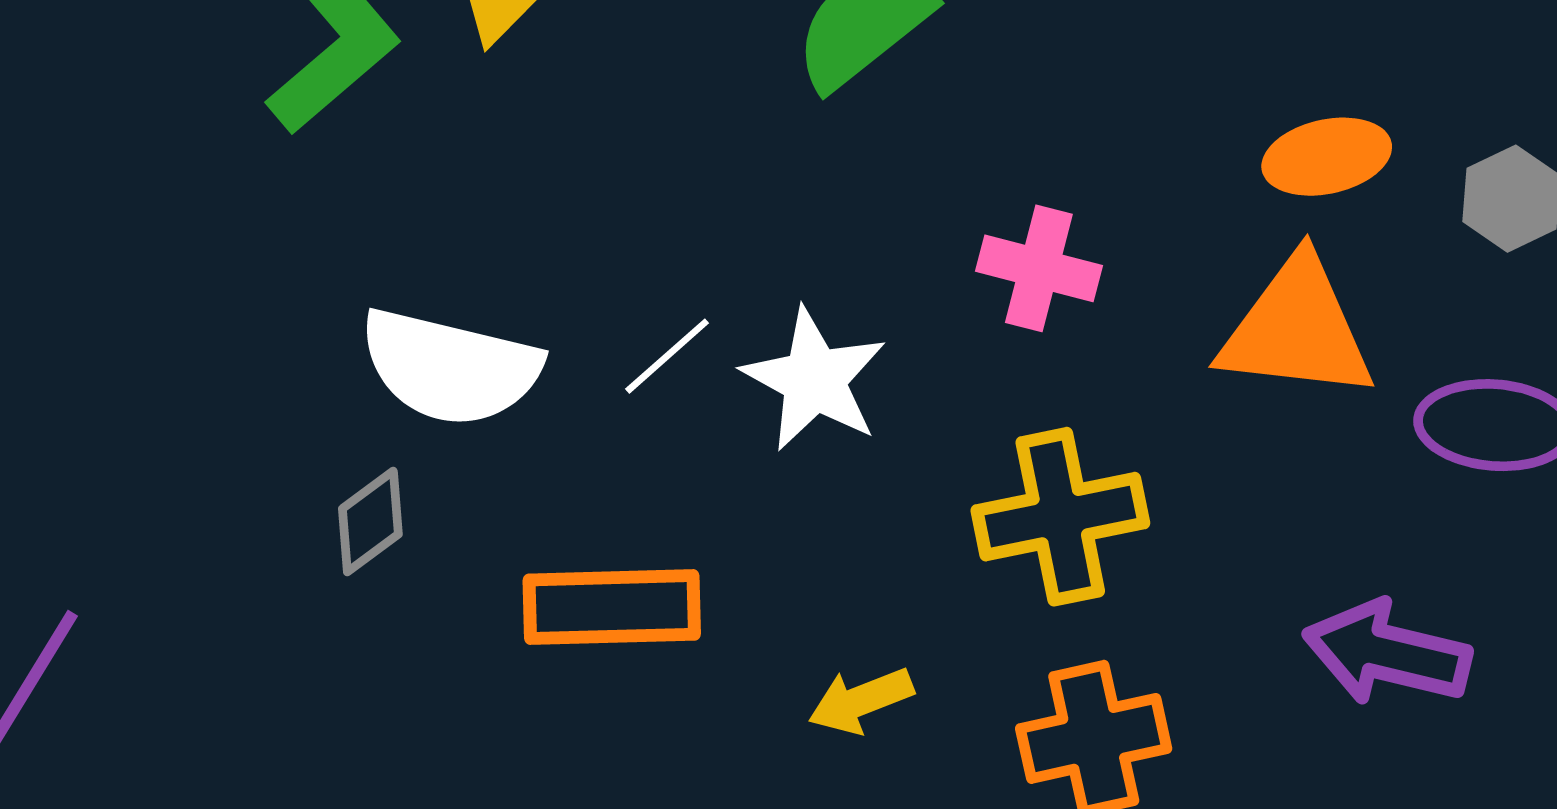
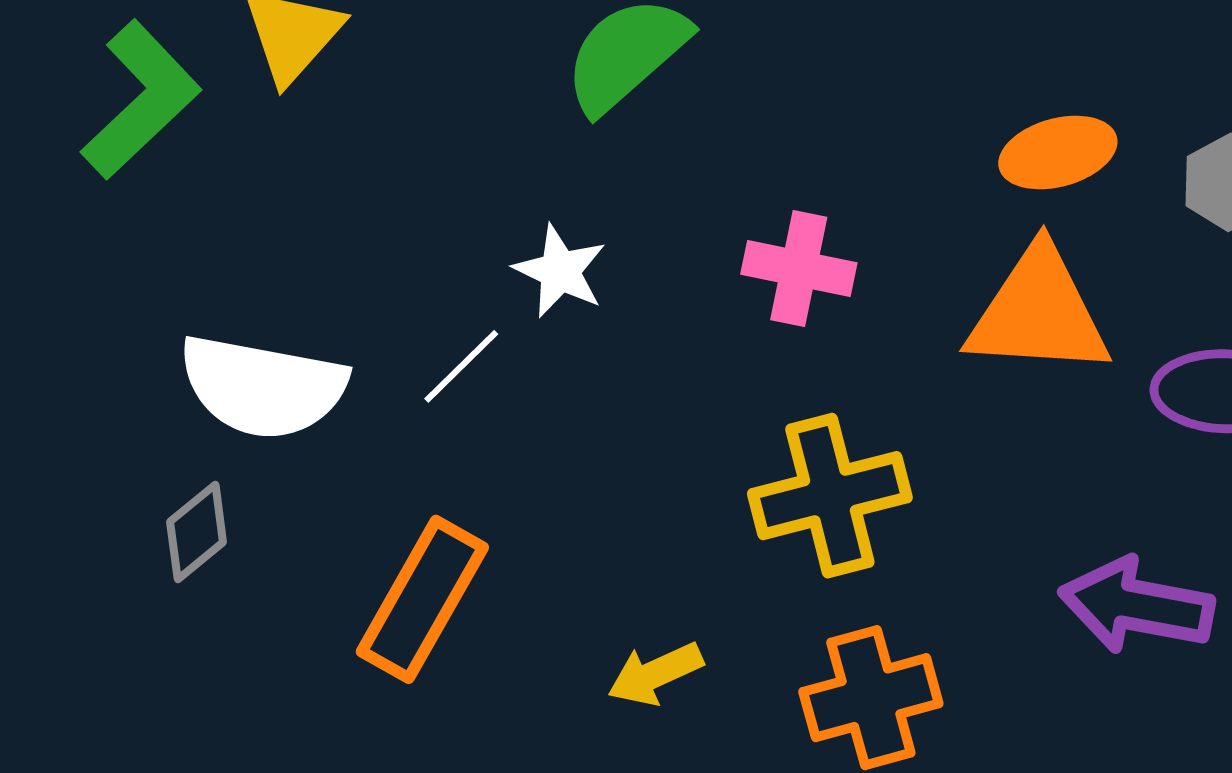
white star: (814, 380) -> (560, 271), moved, size x0.7
orange rectangle: (612, 607) -> (422, 599), turned -56

